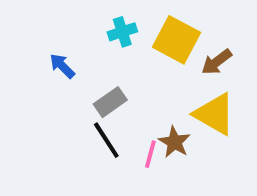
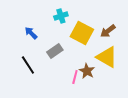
yellow square: (176, 40) -> (82, 33), moved
black line: (106, 140) -> (28, 65), moved

